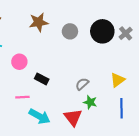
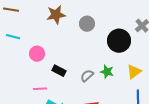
black circle: (102, 31) -> (119, 41), moved
gray semicircle: (82, 84) -> (87, 76), moved
green star: (90, 102) -> (107, 72), moved

